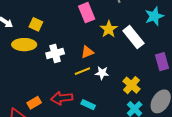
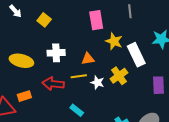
yellow star: (109, 29) -> (114, 41), turned -30
yellow ellipse: (24, 45) -> (21, 61), moved
yellow cross: (131, 85) -> (119, 76), moved
red arrow: (62, 98) -> (53, 84), moved

